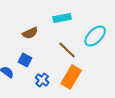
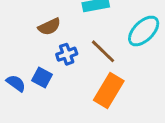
blue square: (25, 60) -> (42, 77), moved
blue cross: (42, 80) -> (67, 54), moved, turned 32

